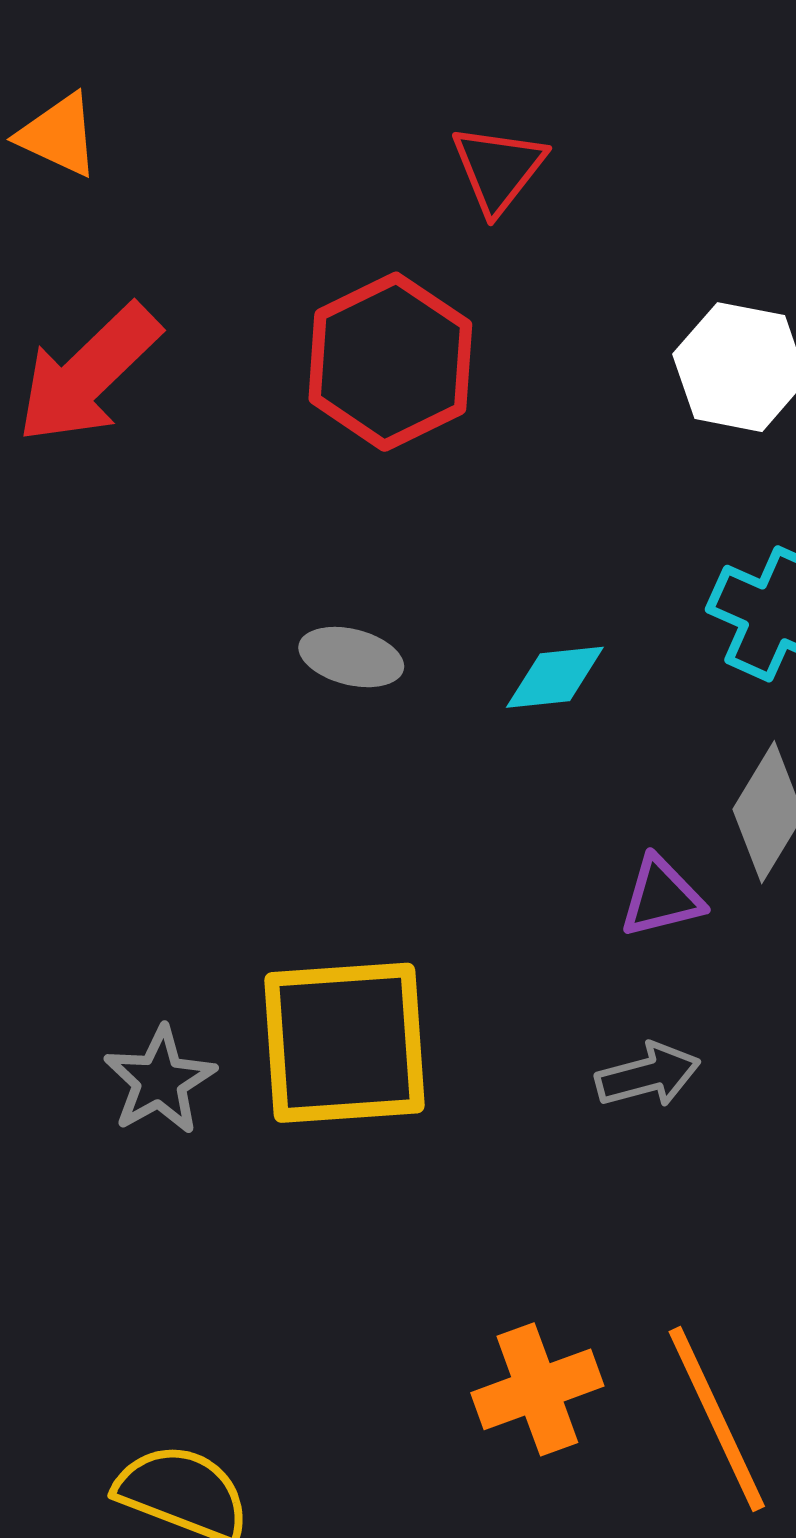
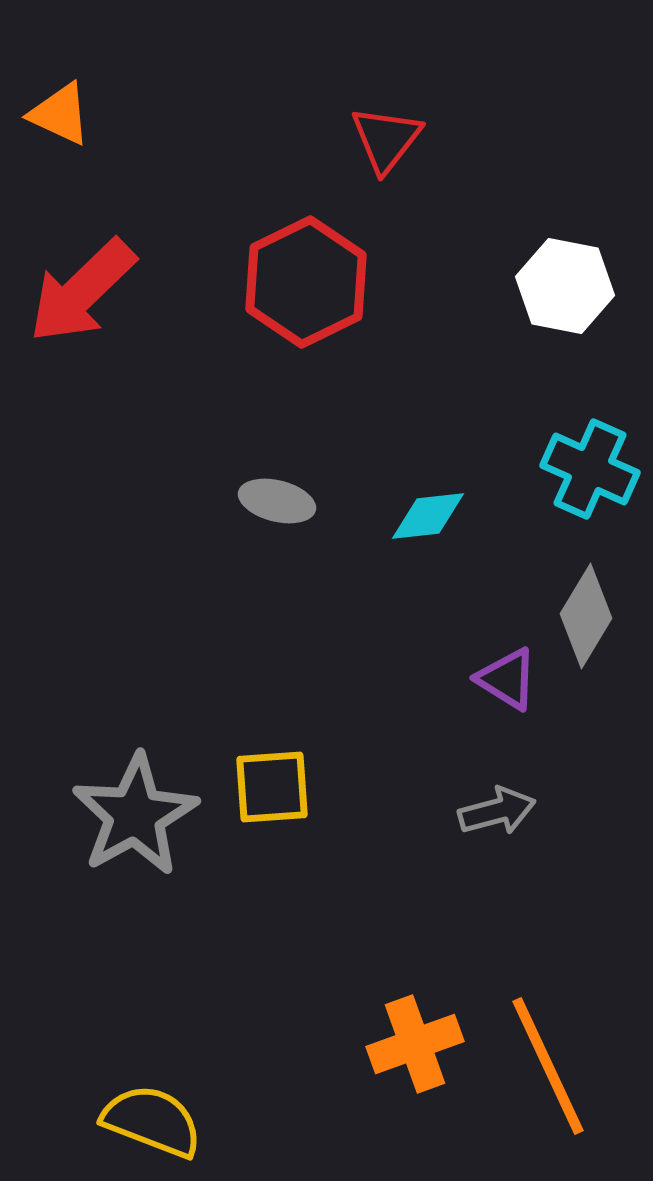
purple triangle: (661, 897) -> (507, 679), turned 46
yellow square: (345, 1043) -> (272, 787), size x0.6
gray star: (160, 1081) -> (135, 815), size x1.5

